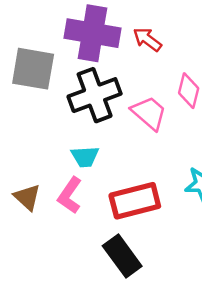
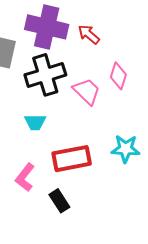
pink L-shape: (70, 195) -> (25, 177), moved
black rectangle: (122, 256) -> (59, 201), size x0.7

